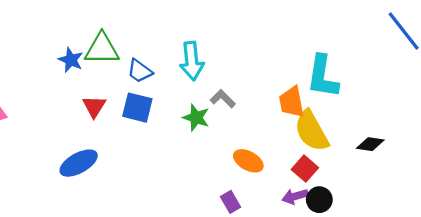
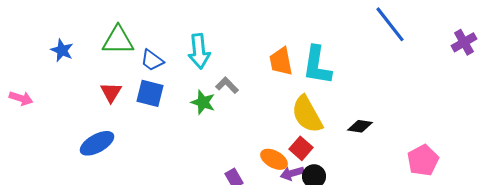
blue star: (71, 60) -> (62, 50), moved
orange trapezoid: (292, 102) -> (281, 61), moved
orange ellipse: (248, 161) -> (274, 159), moved

